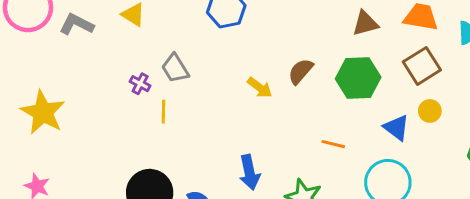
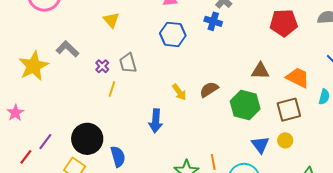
gray L-shape: (77, 24) -> (67, 49), moved
orange line: (333, 144) -> (213, 162), moved, turned 49
blue arrow: (249, 172) -> (156, 121), moved

